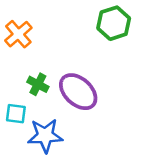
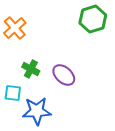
purple ellipse: (78, 92) -> (64, 75), size x0.7

